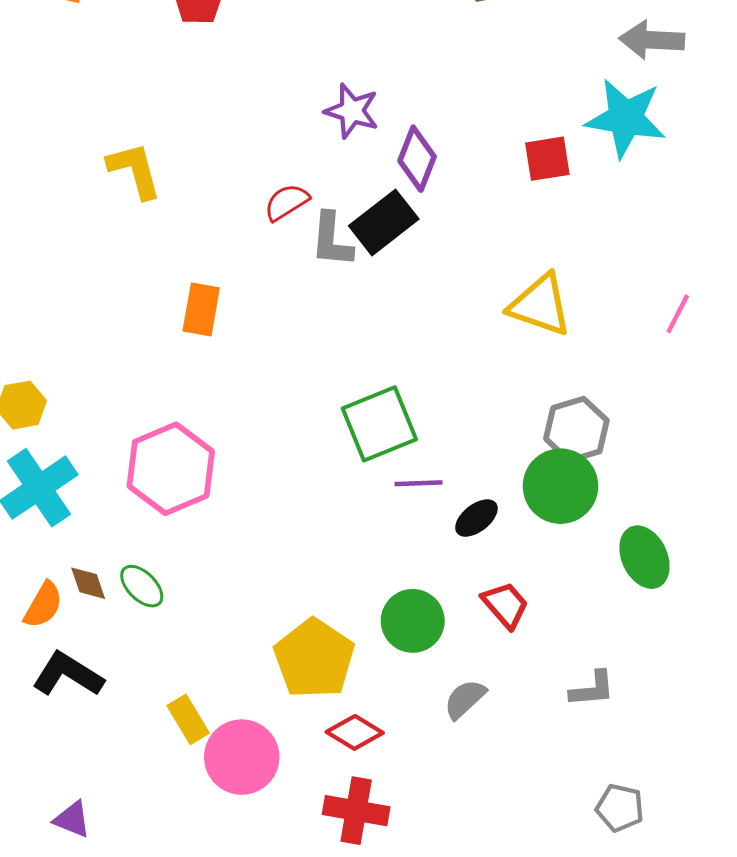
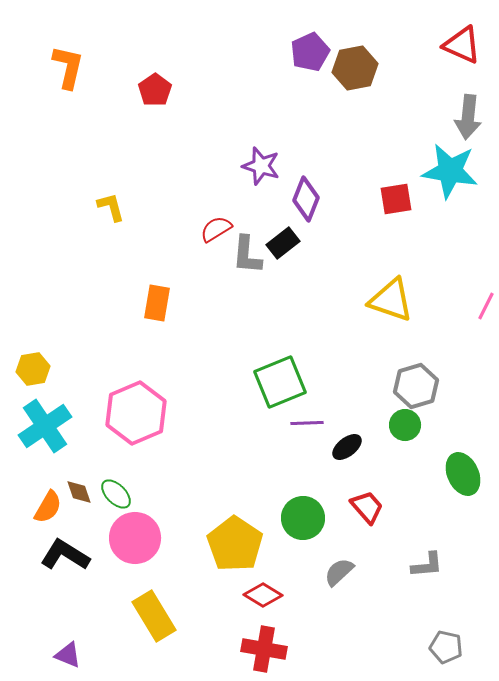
gray arrow: (652, 40) -> (468, 117), turned -87
yellow L-shape: (135, 170) -> (111, 207), size x0.7
black rectangle: (384, 222) -> (283, 243), size x0.7
green circle: (560, 486) -> (405, 425), size x0.6
yellow rectangle: (188, 719) -> (154, 616), moved, size x1.5
pink circle: (242, 757) -> (135, 538), moved

